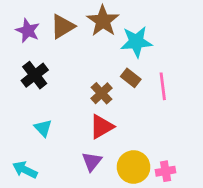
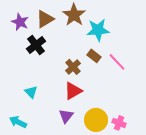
black cross: (35, 75) -> (36, 45), moved
pink line: (163, 86) -> (117, 62), turned -36
pink cross: (166, 171) -> (119, 123), turned 32

